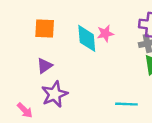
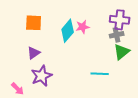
cyan diamond: (87, 38) -> (68, 31), turned 45
cyan line: (126, 104) -> (100, 74), moved

